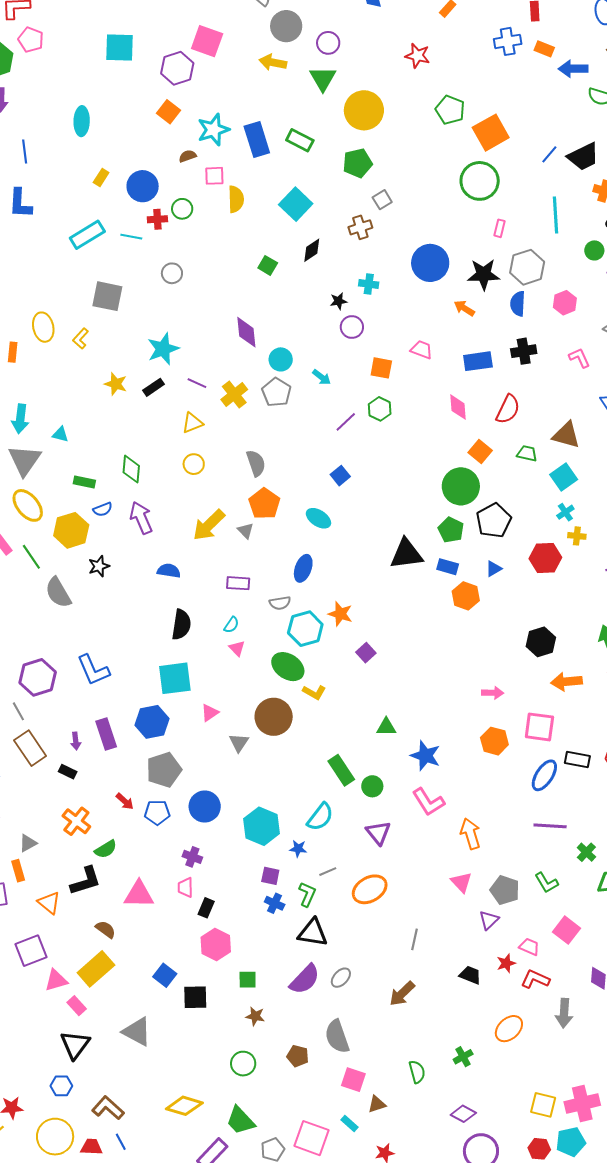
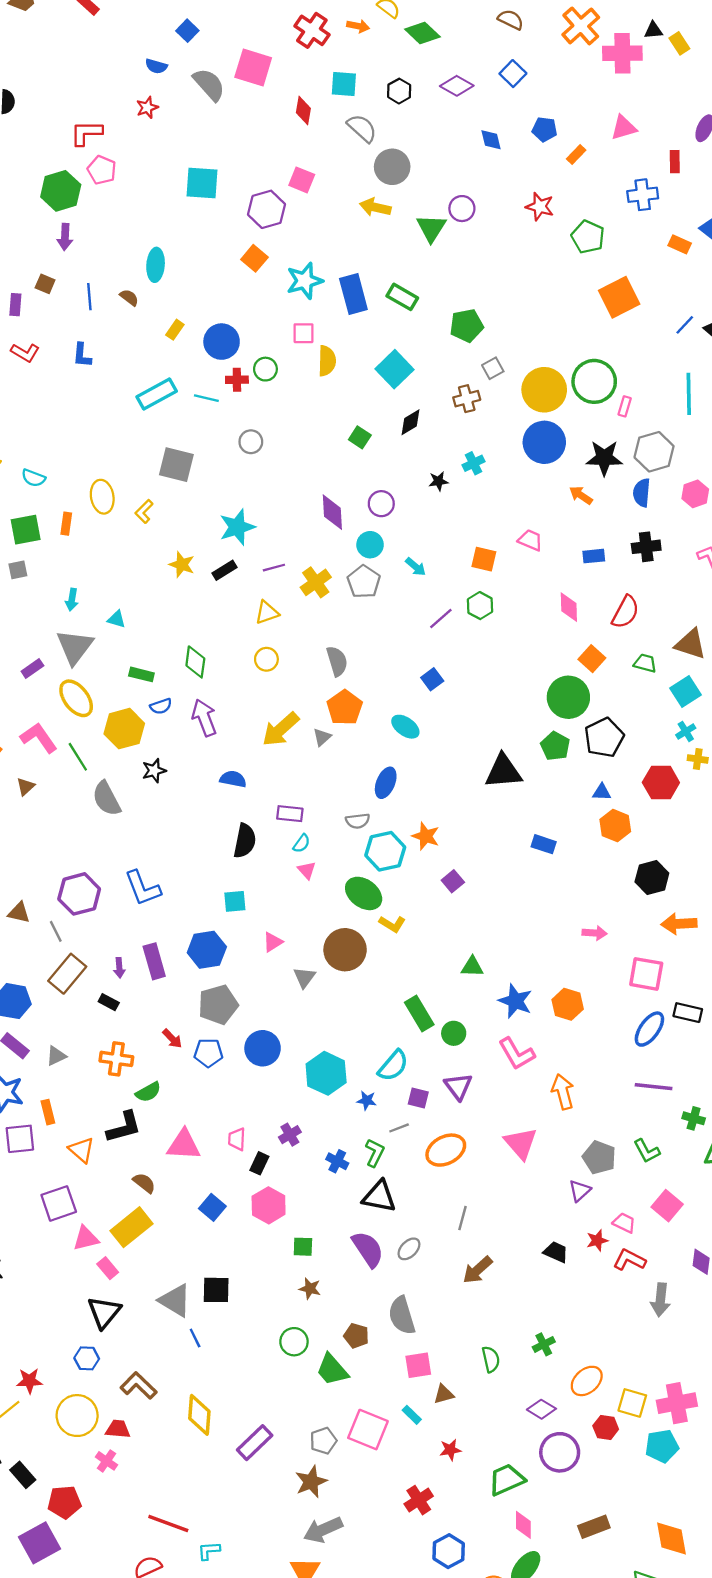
pink square: (207, 41) -> (302, 180), size x0.7
purple circle: (328, 43) -> (462, 209), moved
orange rectangle: (544, 49) -> (680, 244), moved
yellow circle: (364, 110) -> (544, 390), moved
green pentagon: (450, 110) -> (588, 237), moved
brown semicircle: (188, 156) -> (129, 297), moved, turned 54
green circle: (480, 181) -> (594, 381), moved
blue L-shape: (20, 203) -> (82, 355), size x0.7
cyan cross: (369, 284) -> (474, 463), turned -36
purple circle: (352, 327) -> (381, 504), moved
blue rectangle: (478, 361) -> (594, 556), size x0.7
purple line: (197, 383) -> (274, 568), turned -42
cyan arrow: (20, 419) -> (72, 600), size x0.7
gray triangle: (246, 531) -> (322, 737), turned 30
blue rectangle: (448, 567) -> (544, 844), moved
blue triangle: (494, 569) -> (602, 792), turned 30
purple rectangle: (238, 583) -> (290, 814), moved
orange hexagon: (466, 596) -> (615, 826), moved
cyan square: (175, 678) -> (235, 901), size x0.6
orange hexagon: (494, 741) -> (568, 1004), moved
brown rectangle: (30, 748) -> (67, 974), turned 72
orange cross: (76, 821) -> (116, 1059), turned -32
gray triangle: (28, 843) -> (56, 1056), moved
green cross: (586, 852) -> (694, 1118), turned -30
purple cross: (192, 857) -> (290, 1135), moved, turned 36
purple square: (270, 876) -> (418, 1098), moved
pink triangle: (461, 882) -> (521, 1143), moved, size x1.4
gray line: (415, 939) -> (463, 1218), moved
blue square: (165, 975) -> (212, 1207), moved
purple semicircle: (305, 979) -> (368, 1249), turned -80
black square: (195, 997) -> (216, 1290), moved
orange ellipse: (509, 1029) -> (587, 1381), moved
pink square: (353, 1080) -> (418, 1365), turned -30
yellow diamond: (184, 1106) -> (199, 1415), moved, turned 75
green trapezoid: (240, 1120) -> (332, 1370), moved
blue line: (121, 1142) -> (195, 1338), moved
red hexagon: (539, 1149) -> (606, 1428), moved

